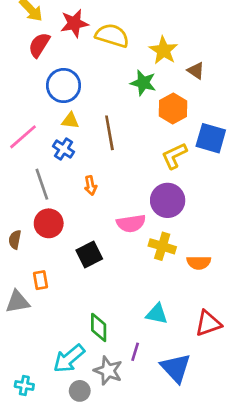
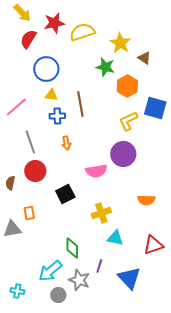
yellow semicircle: (112, 36) -> (82, 32), turned -35
blue cross: (64, 149) -> (57, 116), moved, turned -35
yellow cross: (162, 246) -> (101, 213), moved, turned -36

